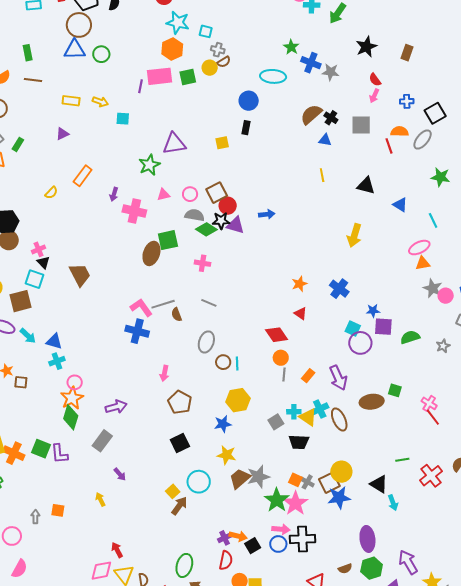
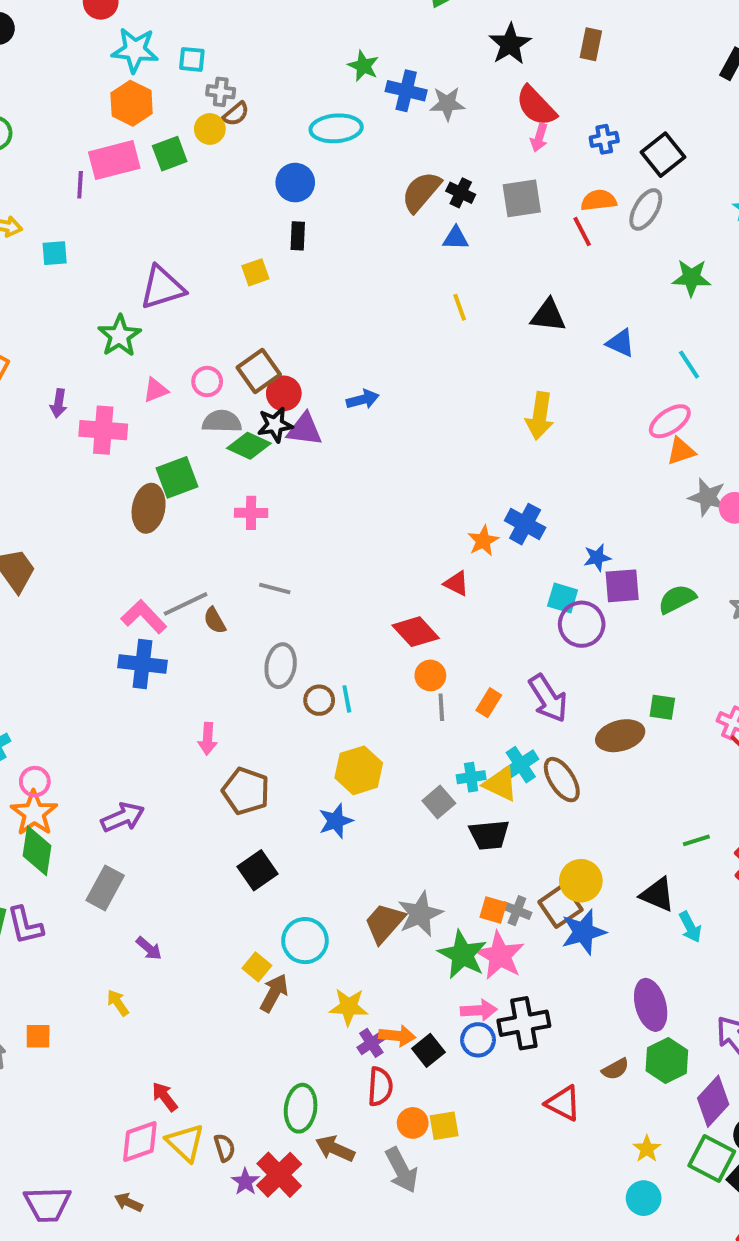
red semicircle: (375, 80) -> (536, 106), size x1.6
orange star: (299, 284) -> (483, 541), moved
yellow star: (227, 455) -> (349, 1007), moved

